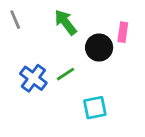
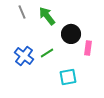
gray line: (15, 20) -> (22, 12), moved
pink rectangle: (123, 32) -> (88, 48), moved

